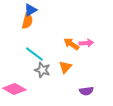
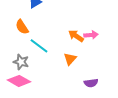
orange semicircle: (27, 21) -> (22, 27), moved, turned 133
gray star: (42, 70) -> (21, 62), moved

